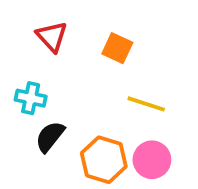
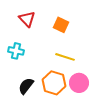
yellow line: (146, 104) -> (65, 57), moved
black semicircle: (50, 137) -> (26, 86), moved

